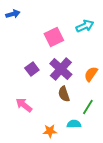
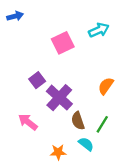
purple cross: (61, 69) -> (59, 98), moved
brown semicircle: (64, 94) -> (78, 121), moved
cyan semicircle: (74, 124) -> (86, 144), turned 40

